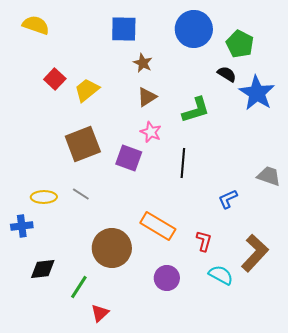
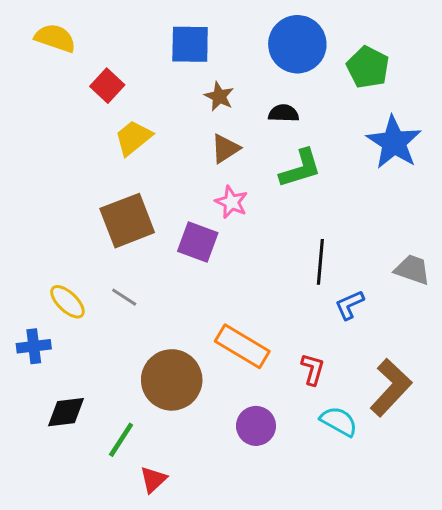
black semicircle: (227, 74) -> (284, 113), moved, turned -30
red square: (55, 79) -> (107, 86), moved
black line: (183, 163) -> (320, 262), moved
yellow ellipse: (44, 197) -> (67, 302), turned 45

